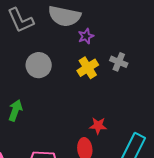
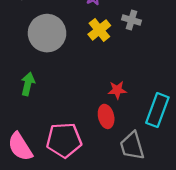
gray circle: (39, 65) -> (47, 33), size x1.4

